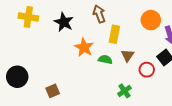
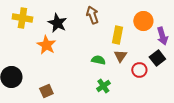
yellow rectangle: (114, 34) -> (117, 35), moved
orange star: (84, 47) -> (46, 45), moved
green cross: (124, 91) -> (103, 86), moved

